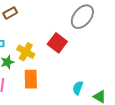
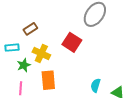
brown rectangle: (10, 13) -> (30, 29), moved

